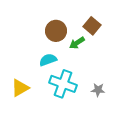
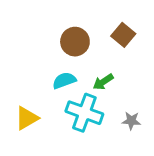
green arrow: (77, 43) -> (103, 82), moved

